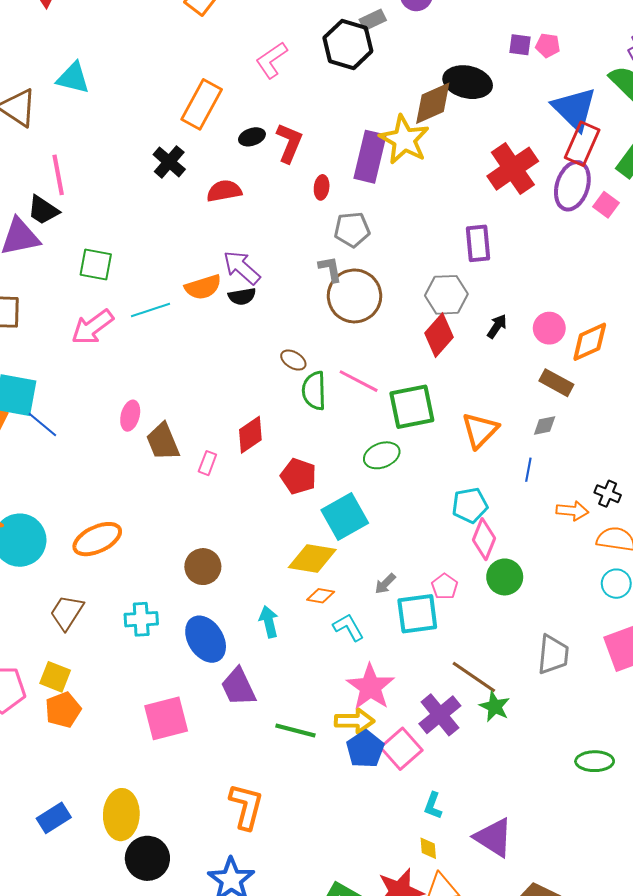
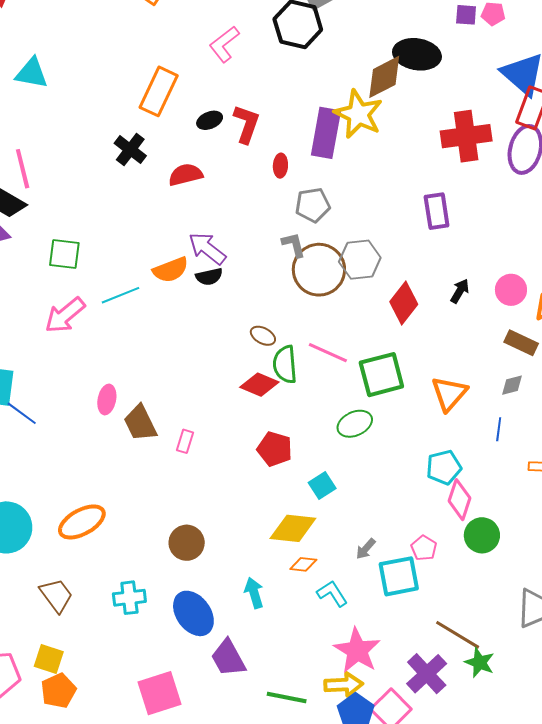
red cross: (513, 169) -> (466, 136), turned 30
gray hexagon: (446, 295) -> (360, 260), moved
red diamond: (250, 435) -> (259, 385), moved, turned 60
cyan square: (345, 516) -> (322, 485), size x0.6
brown trapezoid: (67, 612) -> (56, 595), turned 114

